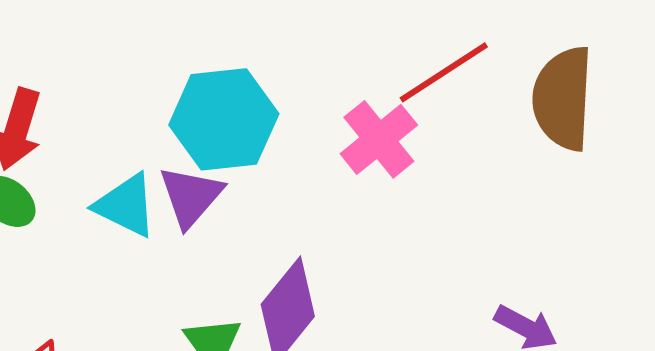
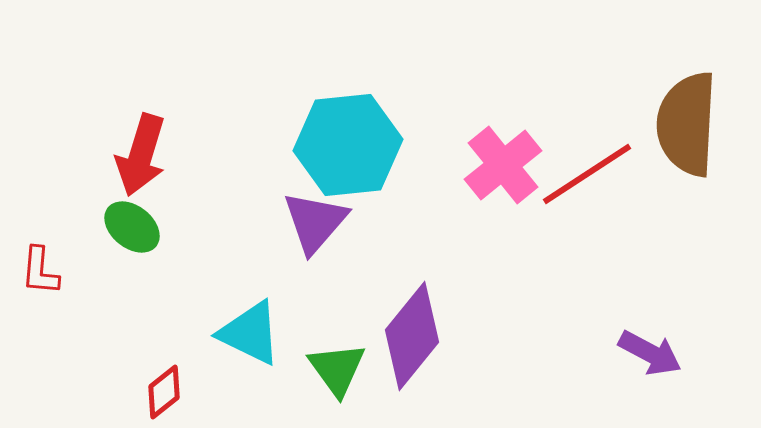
red line: (444, 72) -> (587, 174), moved
cyan triangle: (126, 205) -> (250, 333), moved

